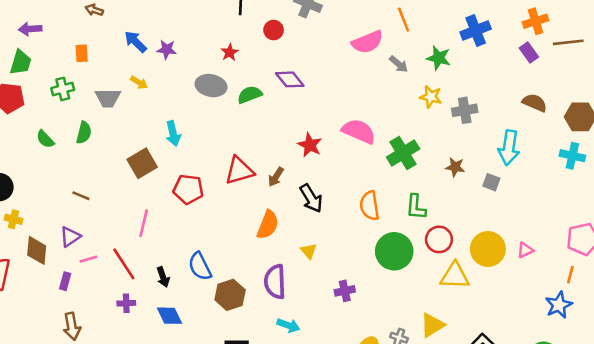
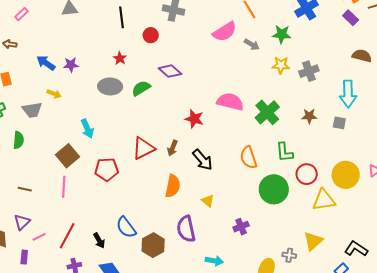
pink line: (144, 223) -> (64, 187), moved
red line: (124, 264) -> (67, 236), turned 72
cyan arrow: (288, 325) -> (214, 261), moved

